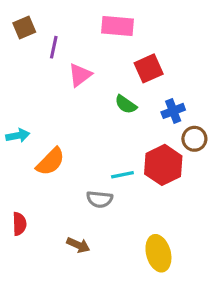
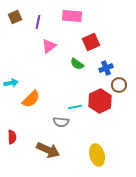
purple line: (54, 47) -> (38, 22), moved
brown arrow: (78, 245) -> (48, 150), size x1.6

